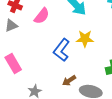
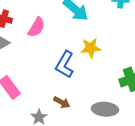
brown arrow: (69, 81) -> (62, 102), moved, turned -112

